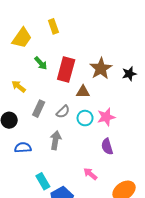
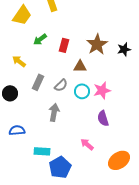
green arrow: (41, 63) -> (40, 39), turned 96
red rectangle: (66, 70) -> (64, 45), size x0.6
blue semicircle: (23, 148) -> (17, 130), moved
cyan rectangle: (43, 181) -> (42, 151), turned -56

